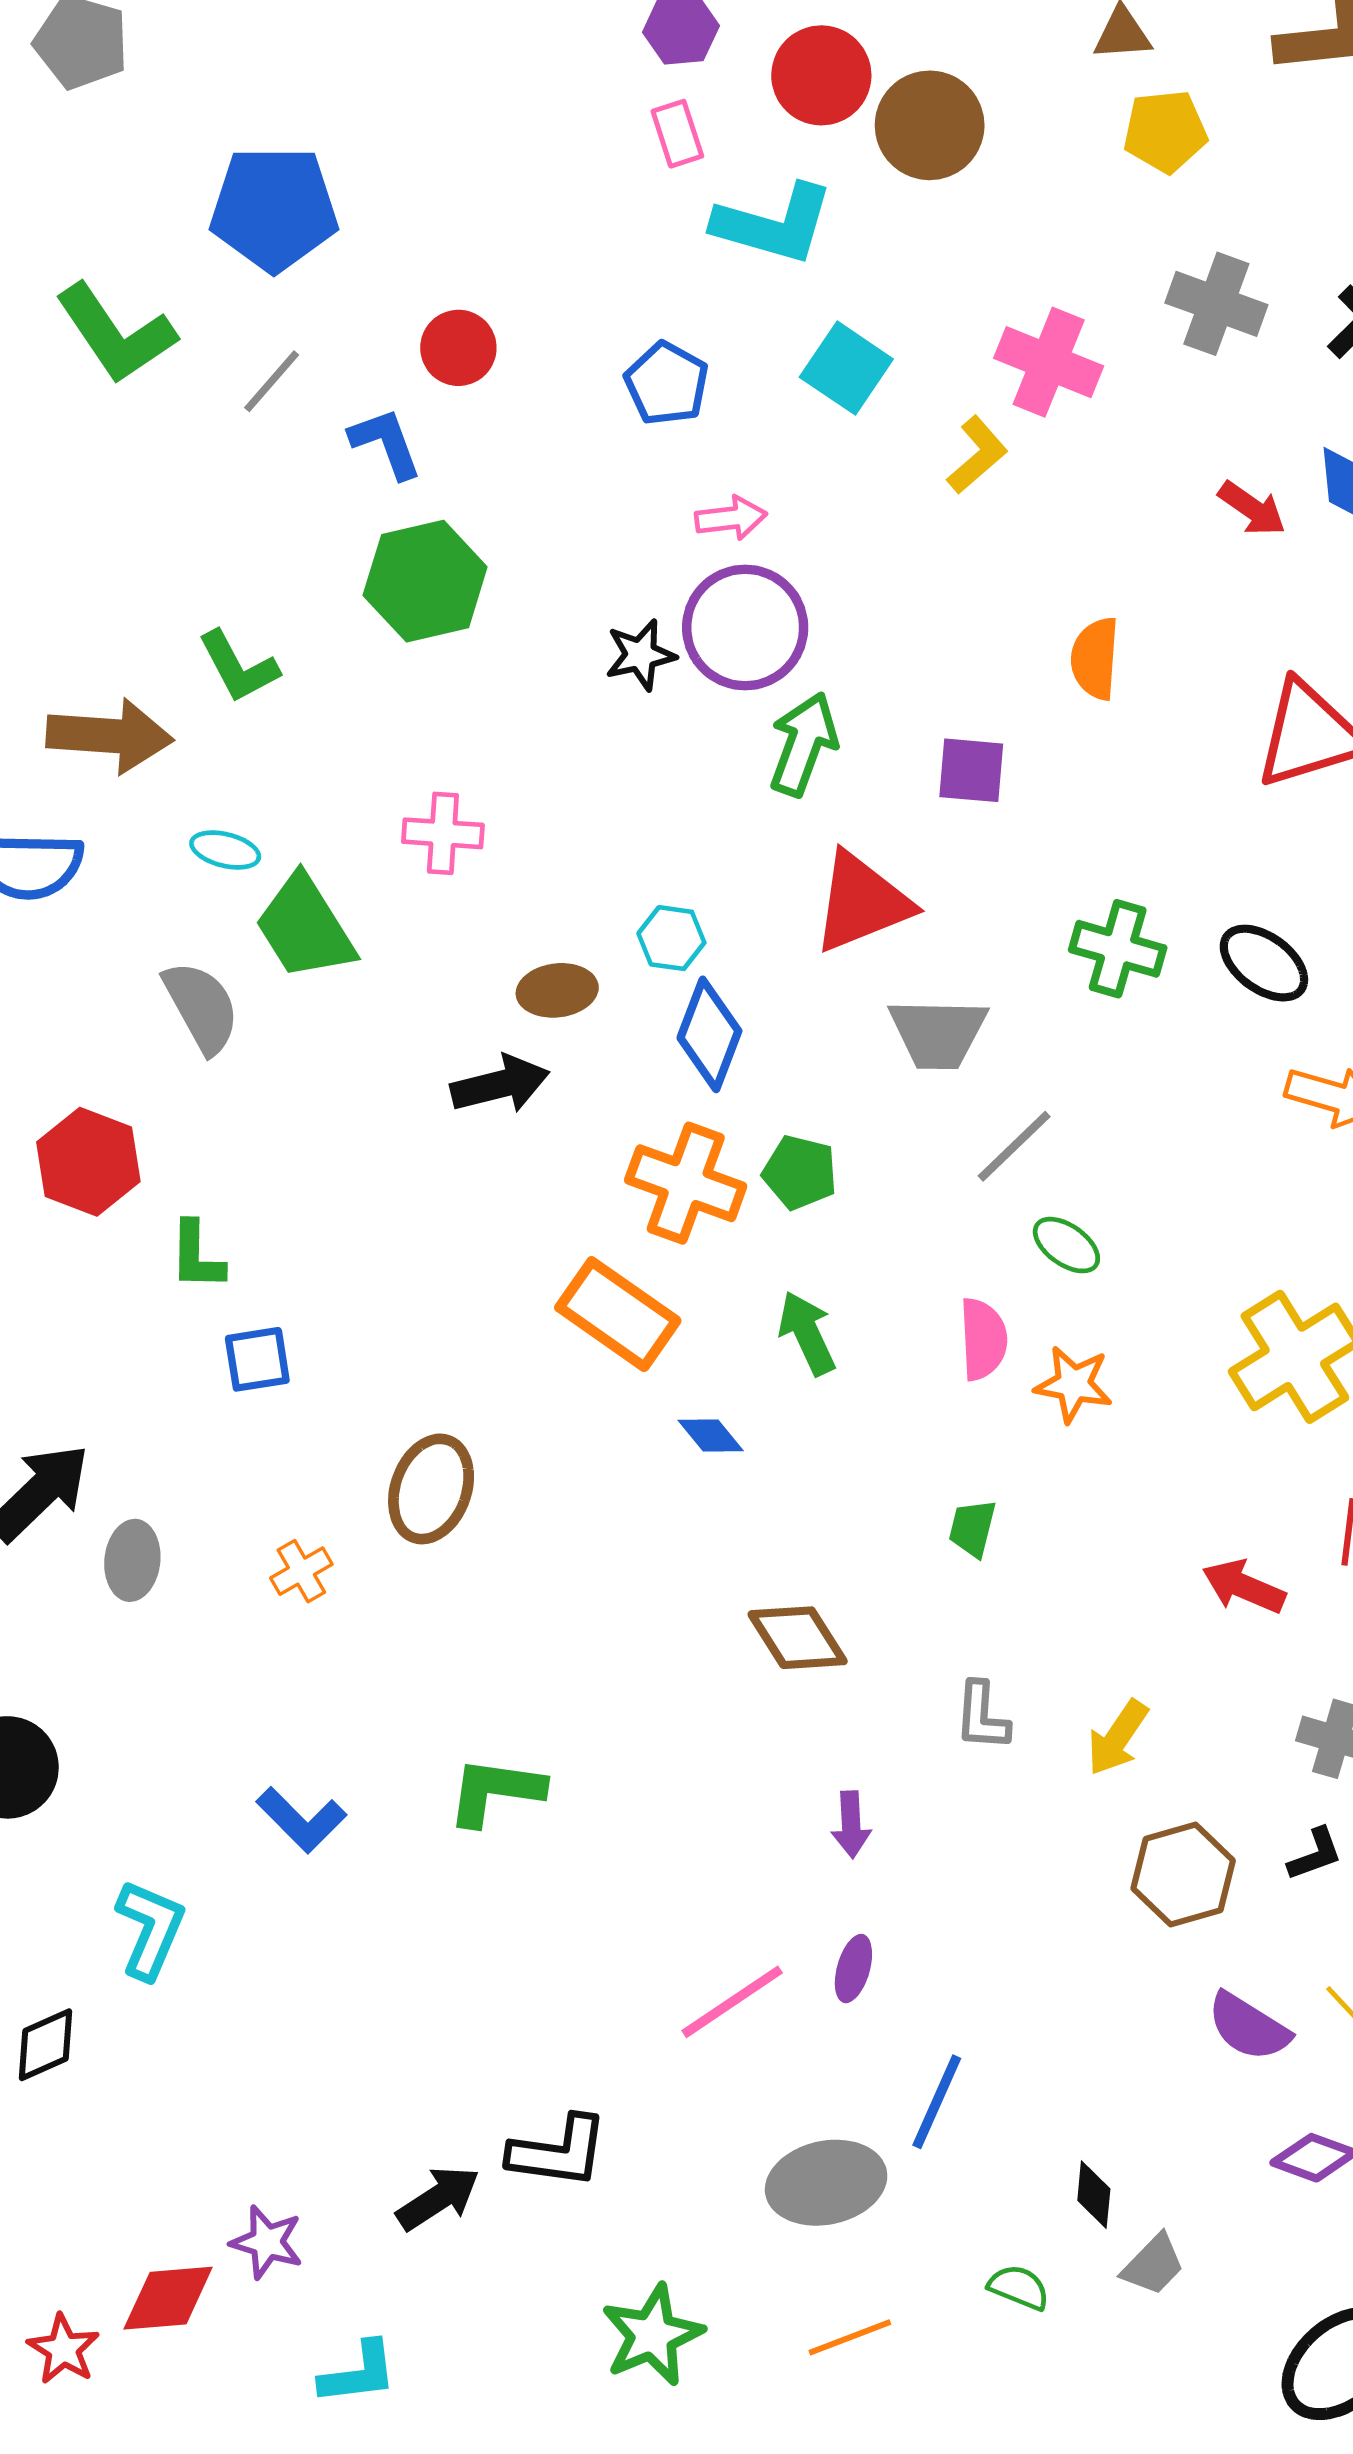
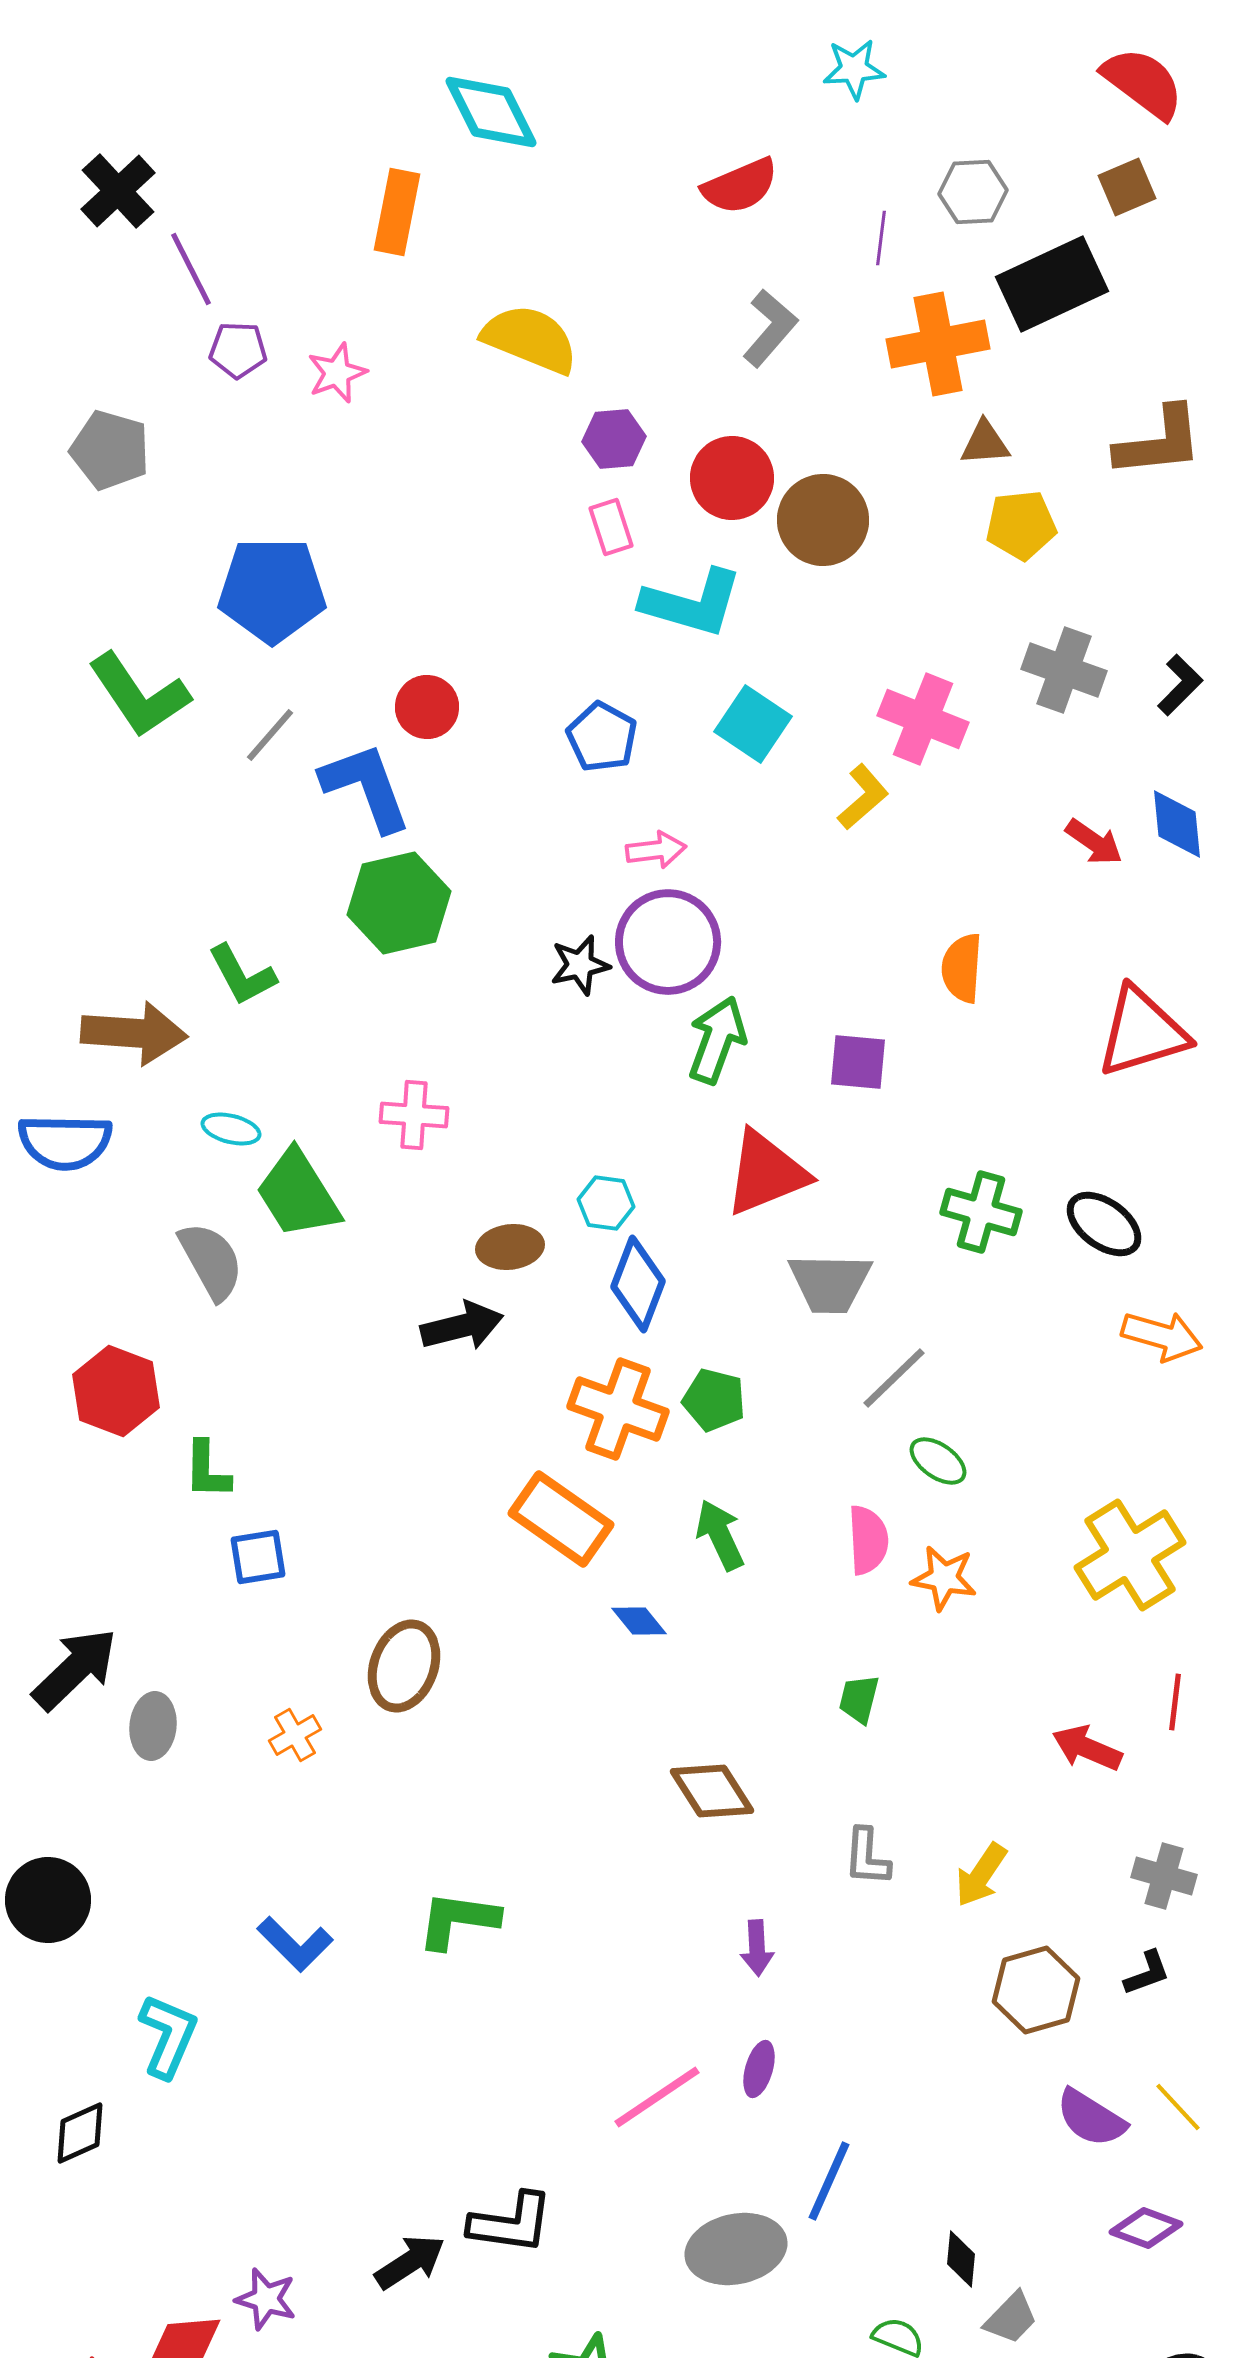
blue L-shape: (386, 443) -> (366, 787), size x1.5

